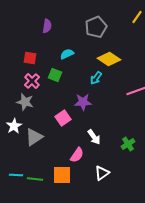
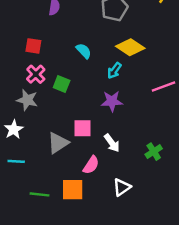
cyan semicircle: (67, 54) -> (84, 51), moved, turned 72
green square: (55, 75) -> (62, 84), moved
purple star: (83, 102) -> (112, 101), moved
pink square: (63, 118) -> (82, 128), moved, turned 35
gray triangle: (34, 137) -> (58, 143), moved
cyan line: (16, 175) -> (16, 161), moved

